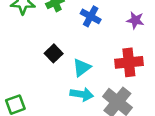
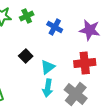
purple star: (135, 20) -> (90, 30), size x1.5
cyan arrow: (82, 94) -> (48, 88), turned 90

